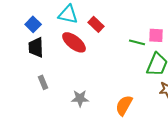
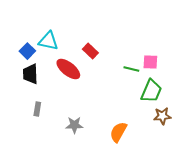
cyan triangle: (68, 14) -> (48, 41), moved
gray rectangle: (43, 82) -> (37, 109), turned 32

